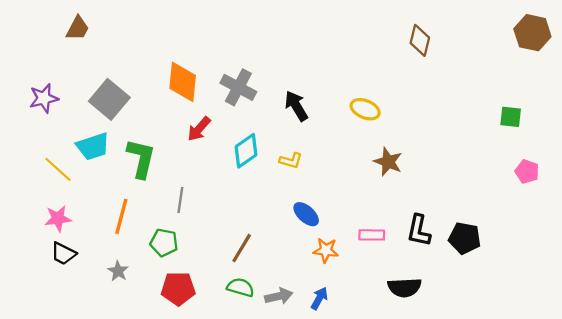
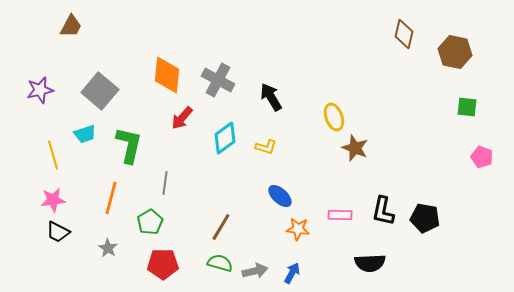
brown hexagon: (532, 33) -> (455, 52), moved
brown diamond: (420, 40) -> (404, 34), moved
yellow ellipse: (365, 109) -> (334, 117), moved, turned 48
cyan trapezoid: (93, 146) -> (85, 134), size x0.7
yellow line: (58, 169) -> (53, 155), turned 32
green pentagon: (164, 243) -> (150, 222), turned 30

